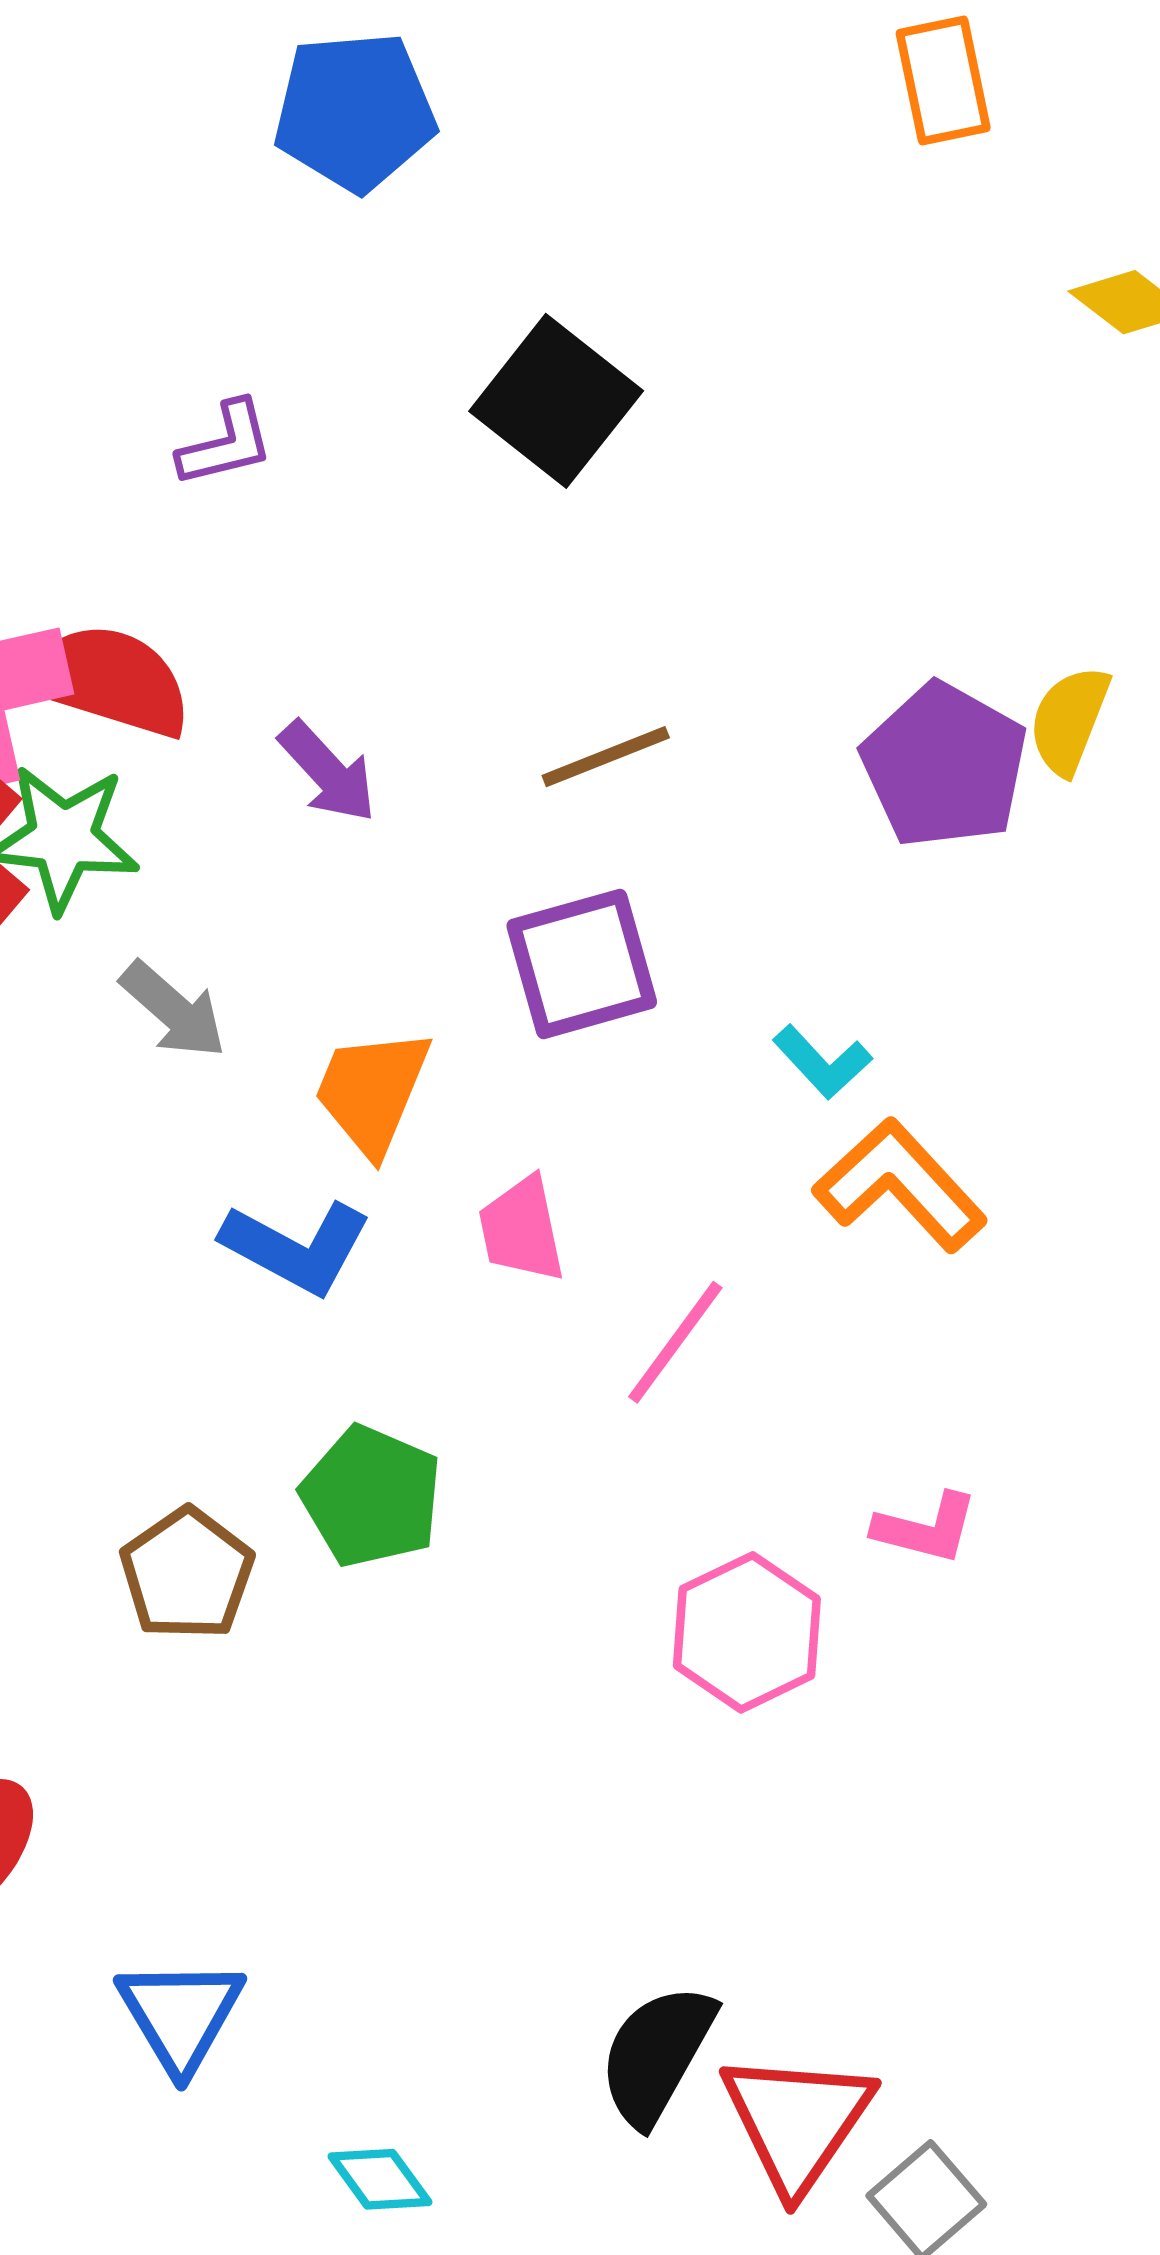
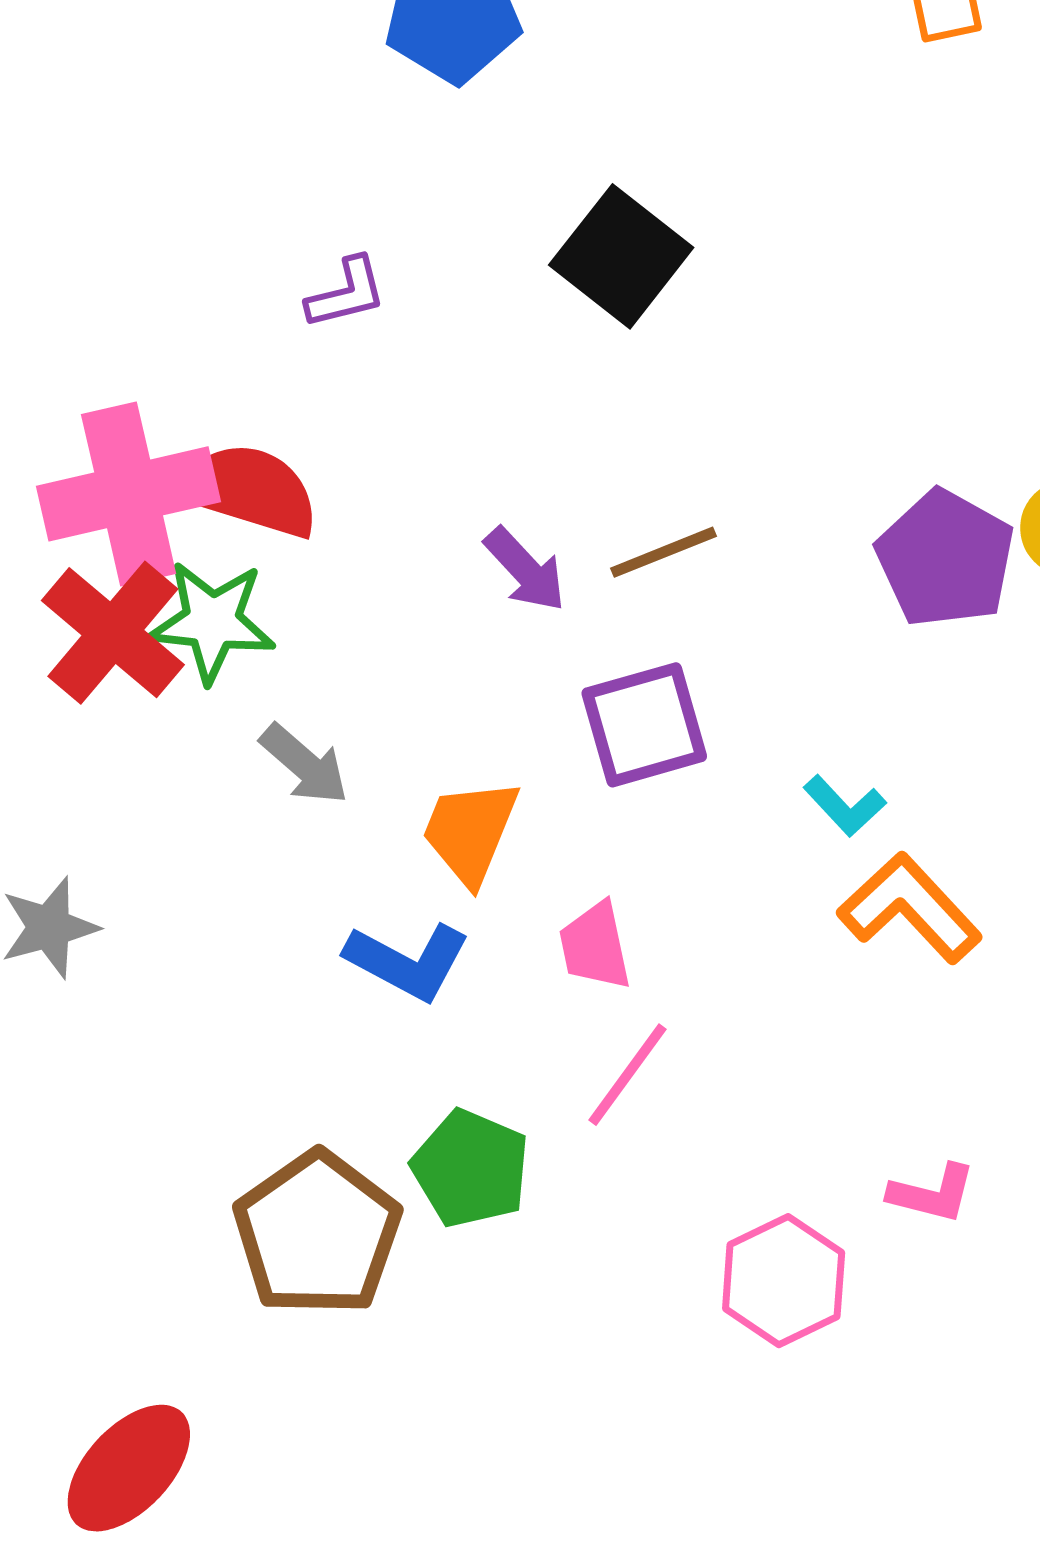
purple arrow: (328, 772) -> (525, 570), moved
pink line: (675, 1342) -> (627, 1075), moved
brown pentagon: (187, 1574) -> (317, 1234), size x1.5

